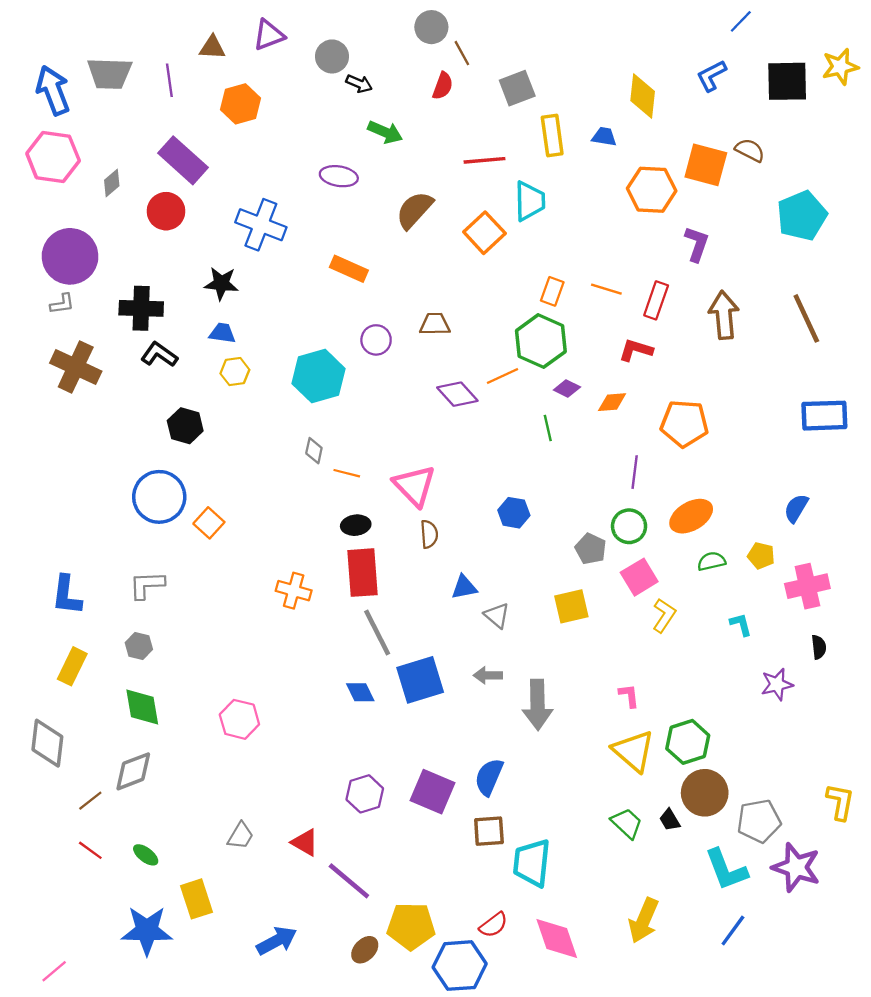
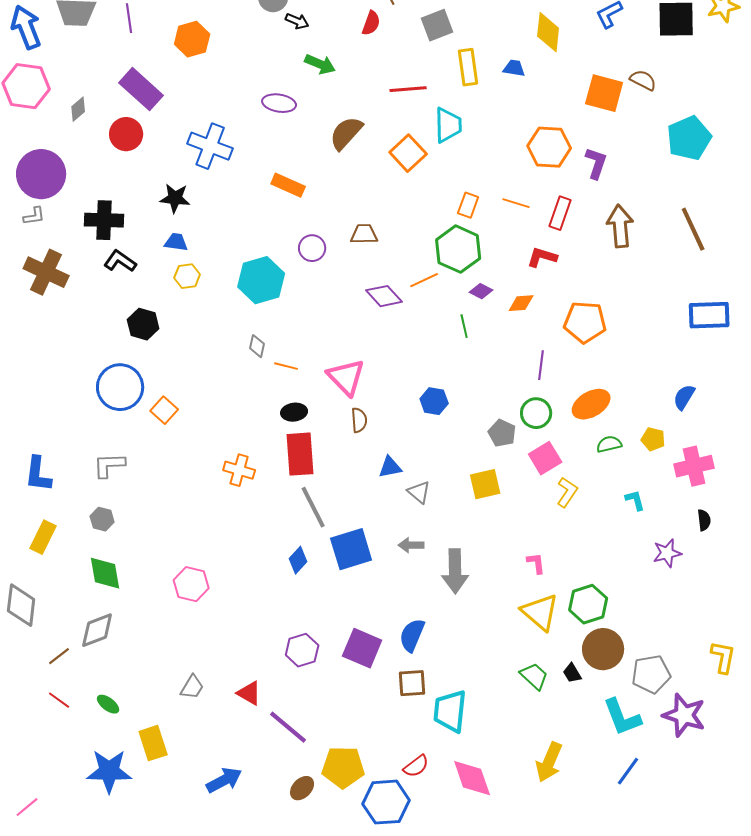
orange hexagon: (652, 190) -> (549, 147), moved
blue diamond: (360, 692) -> (298, 560), turned 68

